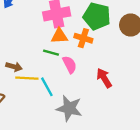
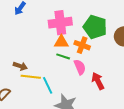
green line: (51, 53) -> (63, 56), moved
pink semicircle: (70, 65) -> (80, 67), moved

